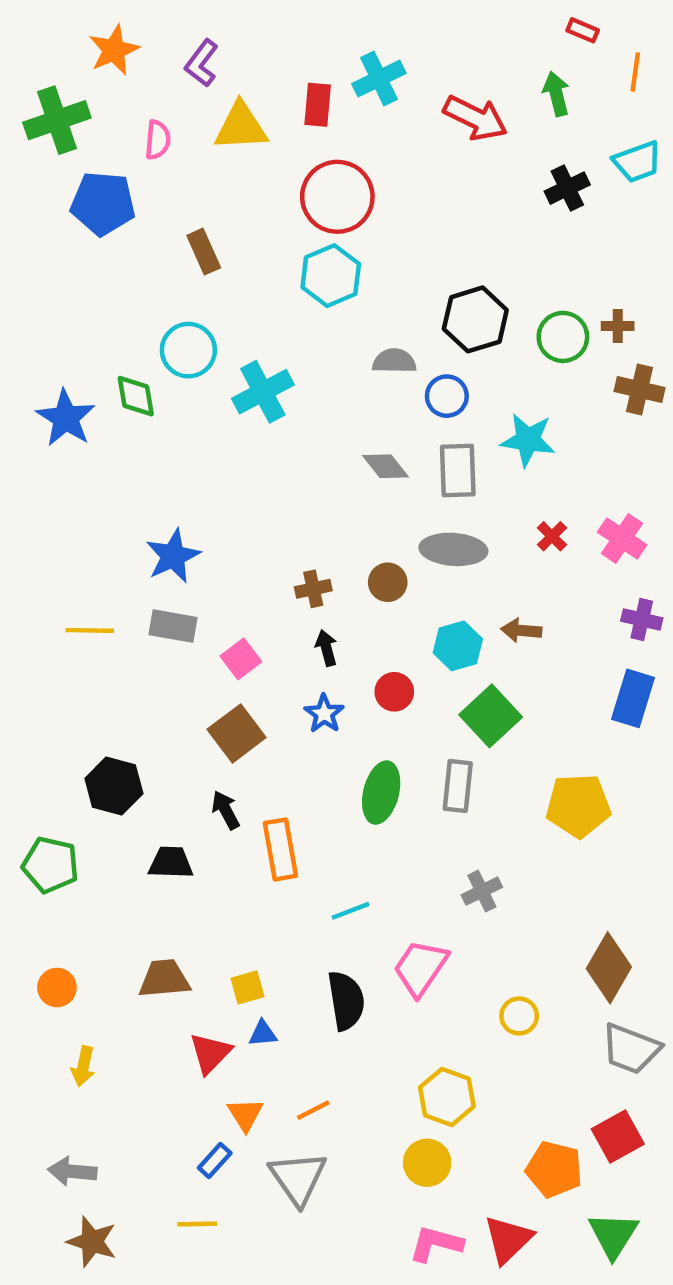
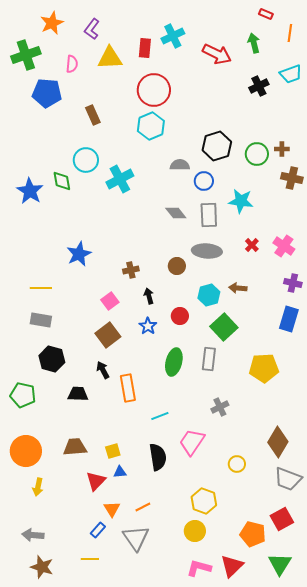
brown cross: (313, 589) -> (131, 270), moved
gray rectangle: (173, 626) -> (41, 320), moved
orange circle: (57, 987) -> (26, 451), size x1.8

